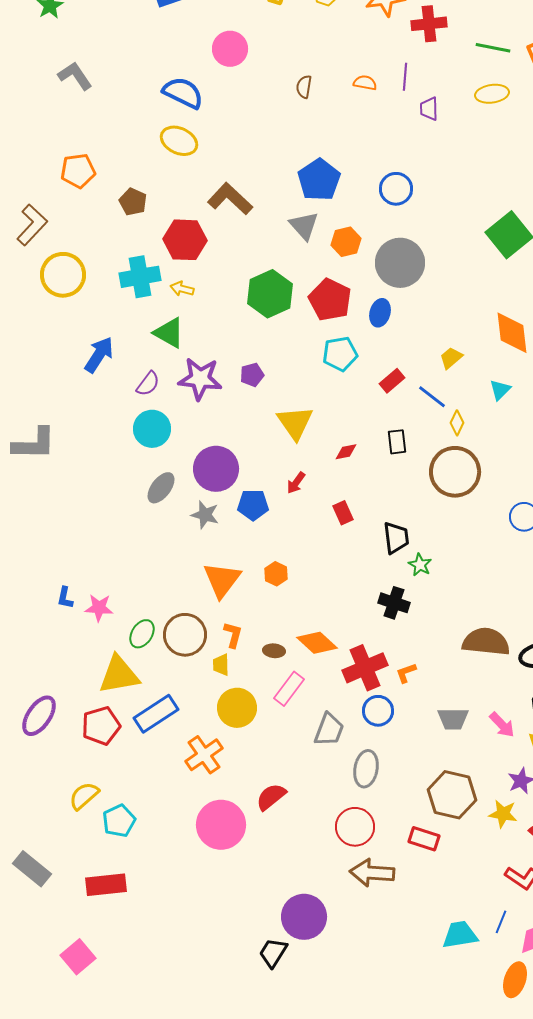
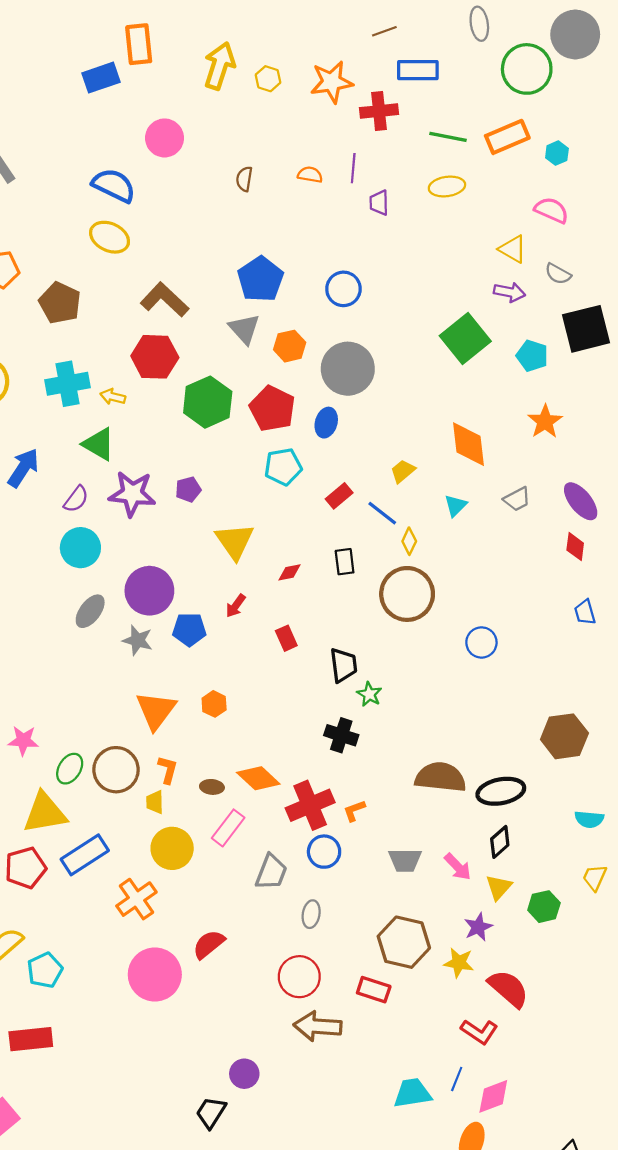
brown pentagon: (133, 202) -> (60, 303), size x1.4
red hexagon: (185, 240) -> (155, 357), moved
gray ellipse: (366, 769) -> (311, 914), size x0.7
purple circle: (304, 917) -> (244, 1074), size x0.6

